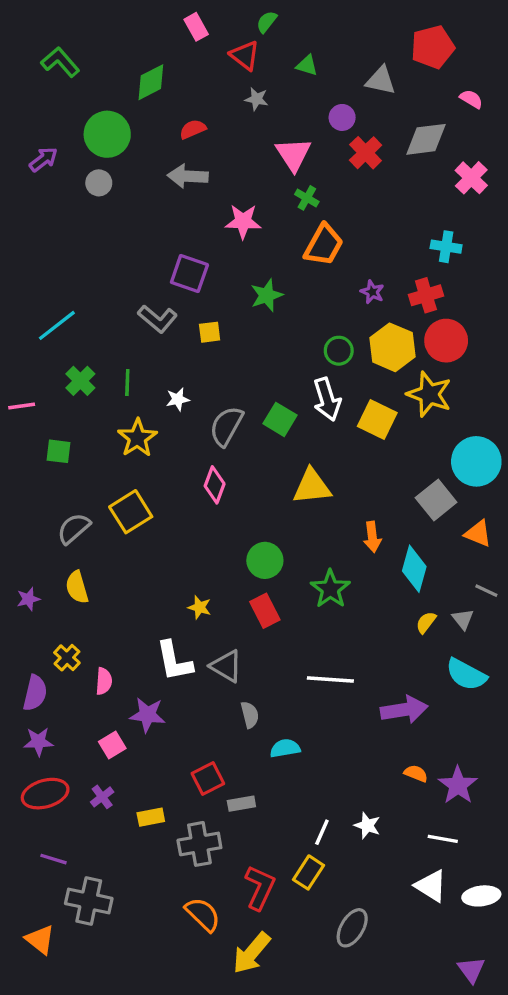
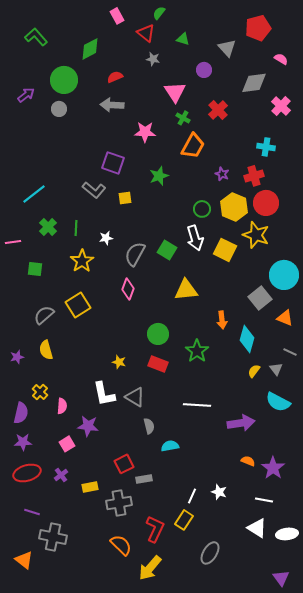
gray triangle: (381, 81) -> (227, 48), turned 36
red cross: (366, 153) -> (218, 110), moved
red rectangle: (265, 611) -> (158, 364), turned -42

